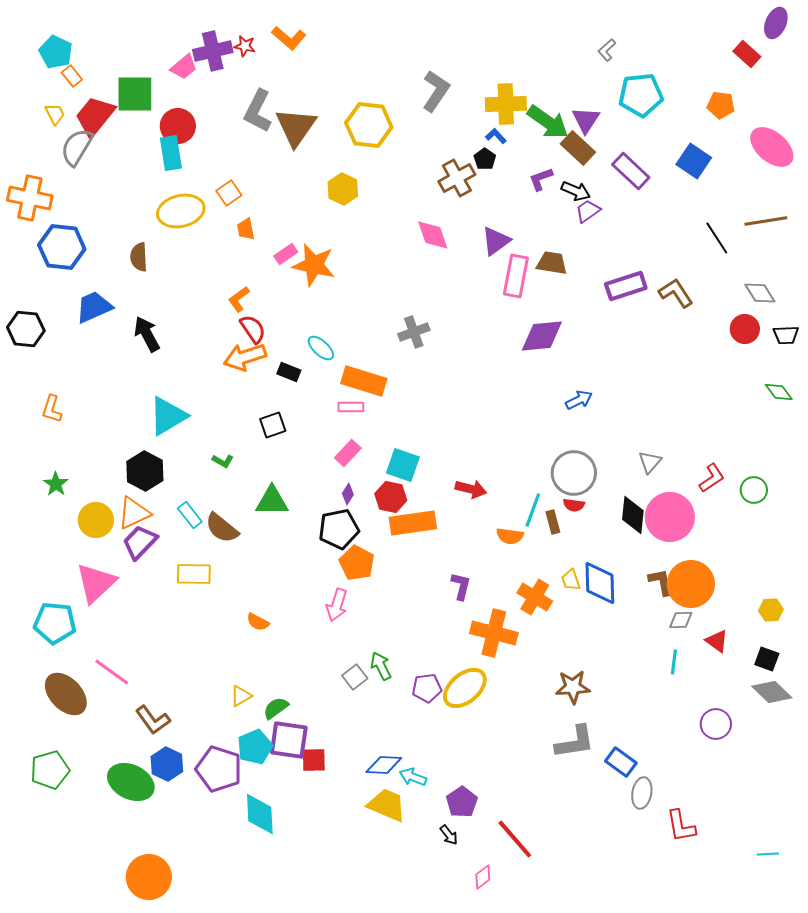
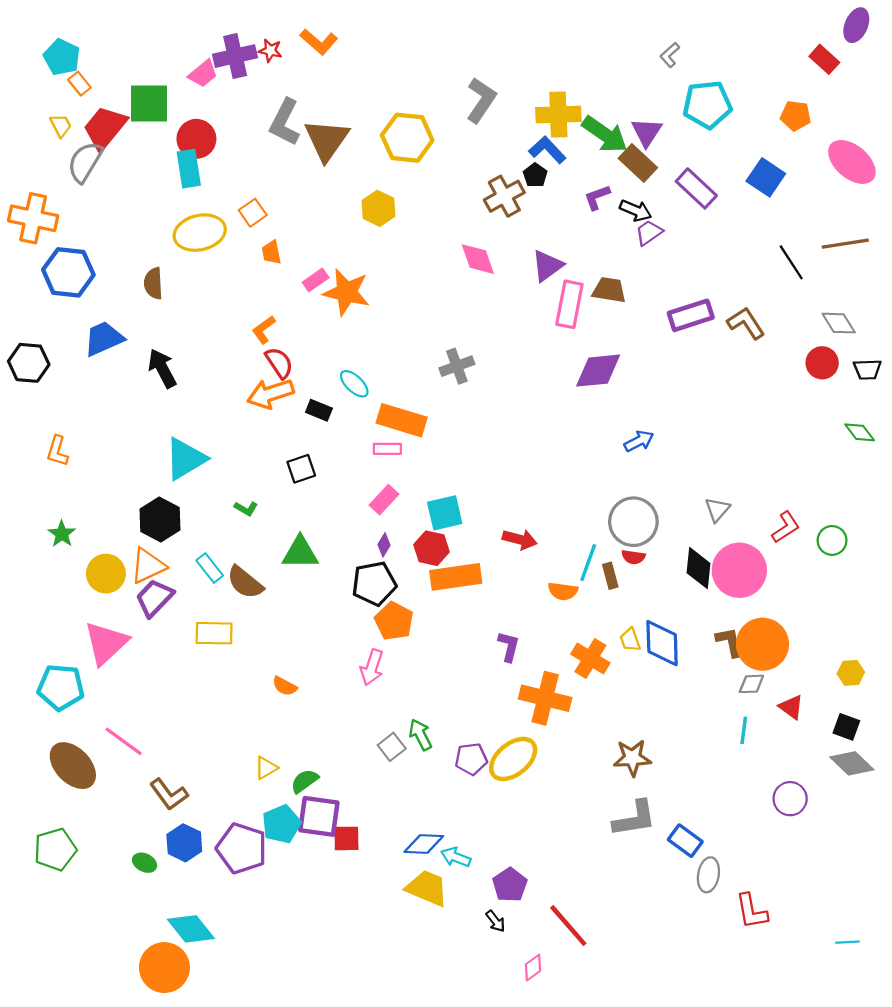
blue L-shape: (496, 136) -> (547, 150), size x1.6
cyan square: (403, 465) -> (445, 513), turned -32
green ellipse: (131, 782) -> (145, 863), size x0.5
cyan diamond: (260, 814) -> (191, 929), moved, turned -36

